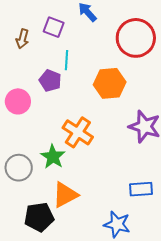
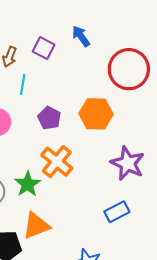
cyan line: (66, 60) -> (23, 85), moved
purple pentagon: (50, 81) -> (49, 118), moved
blue rectangle: (141, 189) -> (117, 212), moved, turned -30

